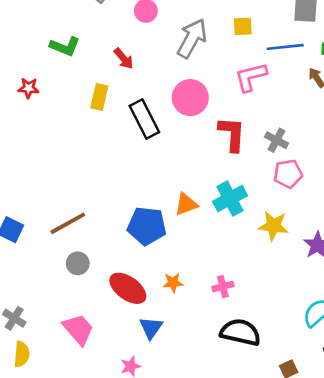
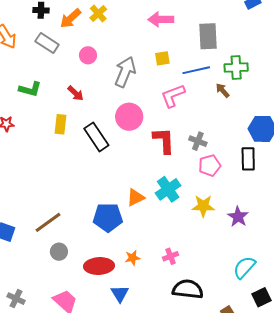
red ellipse: (128, 288) -> (99, 266), turned -32

